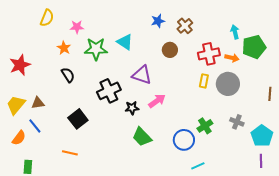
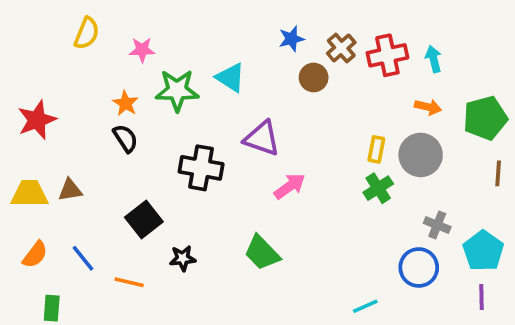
green pentagon: (254, 47) -> (485, 118), moved
orange star: (64, 48) -> (125, 103), moved
brown circle: (170, 50) -> (314, 77), moved
red cross: (209, 54) -> (387, 55), moved
black cross: (109, 91) -> (201, 168), turned 35
yellow trapezoid: (16, 105) -> (30, 194), turned 50
black star: (132, 108) -> (183, 258), moved
blue line: (35, 126) -> (83, 258), moved
green cross: (205, 126) -> (378, 188), moved
blue circle: (184, 140) -> (419, 267), moved

